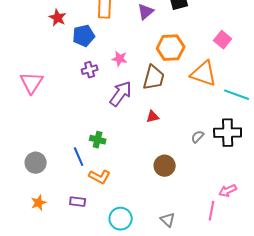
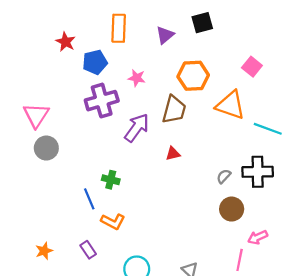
pink star: (120, 59) -> (137, 78), moved
purple cross: (90, 70) -> (102, 101), size x1.8
gray circle: (36, 163) -> (46, 148), moved
brown circle: (165, 166) -> (232, 209), moved
purple rectangle: (78, 202) -> (88, 250), turned 49

